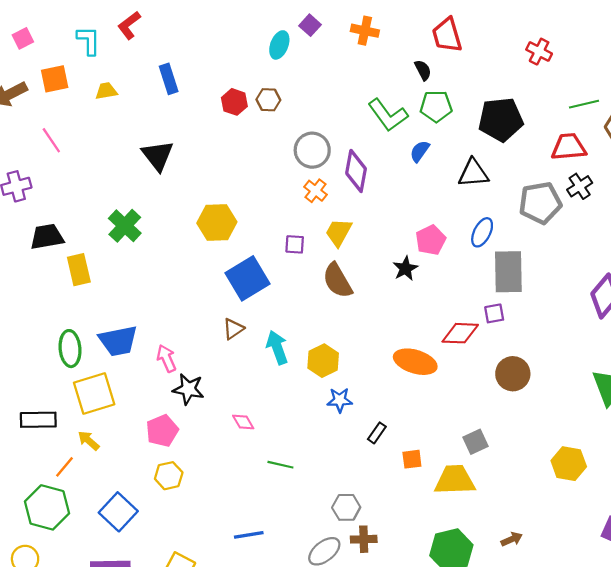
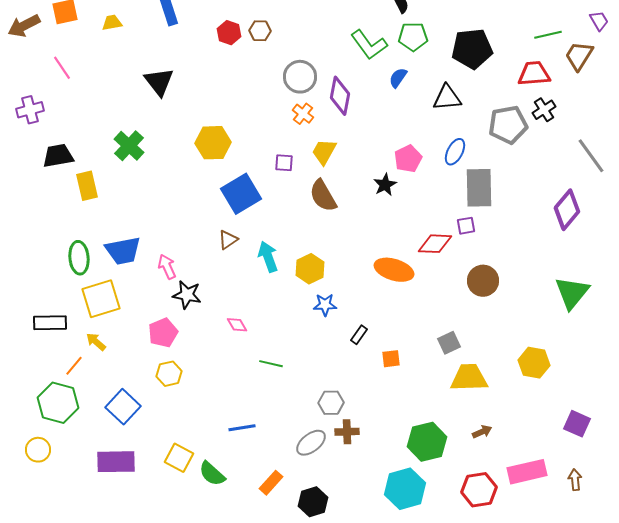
yellow trapezoid: (455, 480) -> (469, 378), moved

